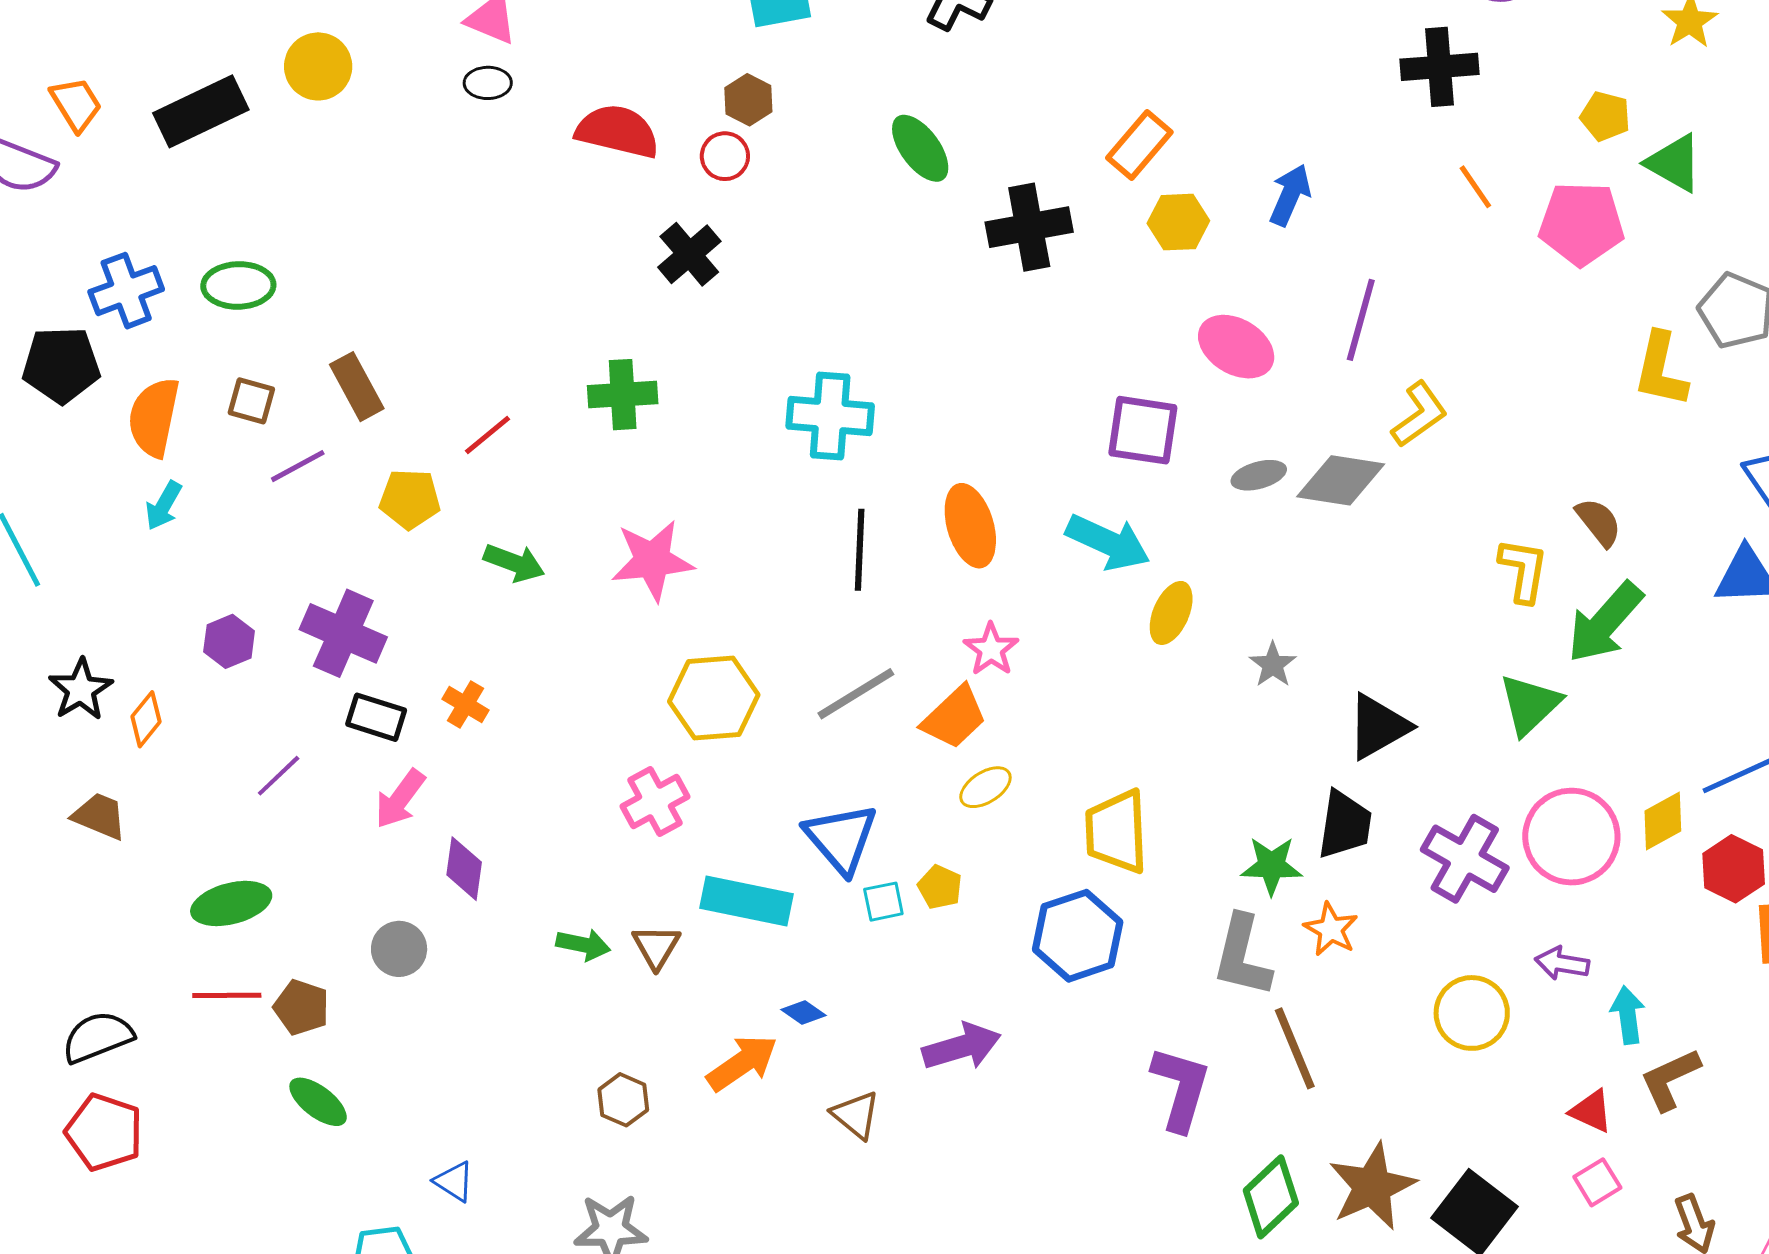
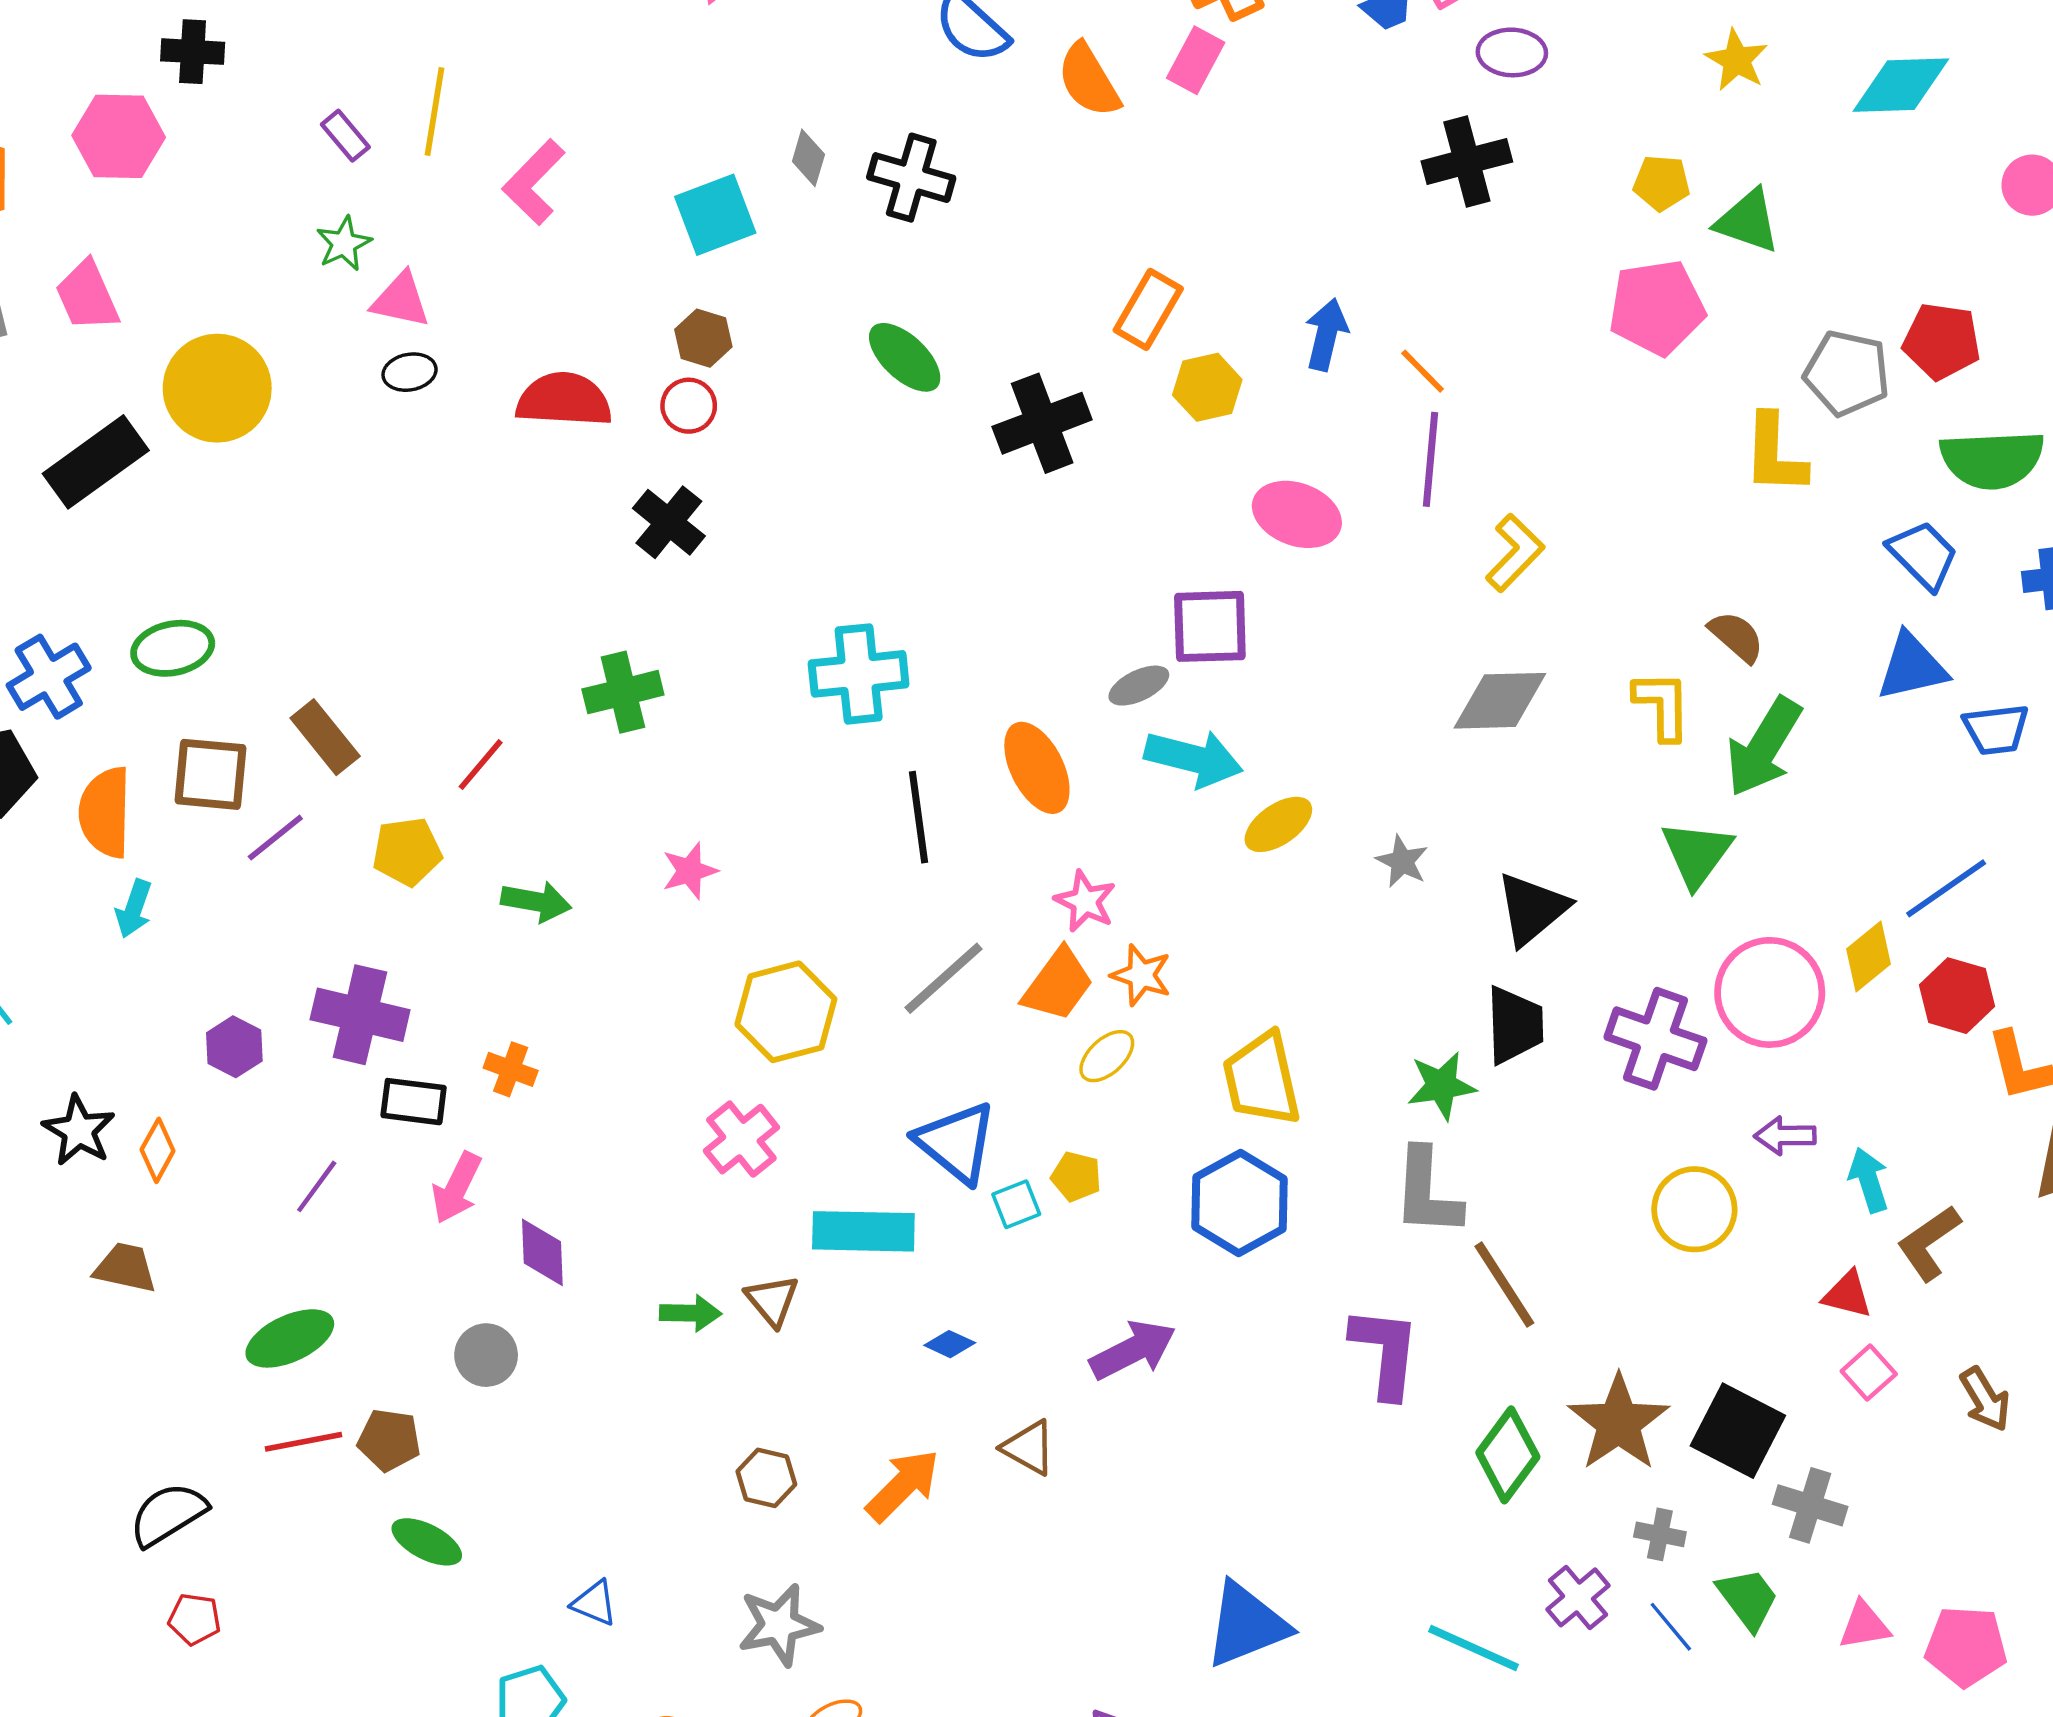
yellow circle: (318, 66) -> (217, 388), size x1.4
orange line: (1475, 187) -> (1423, 371), moved
brown square: (251, 401) -> (210, 774), size x1.5
gray ellipse: (1259, 475) -> (1139, 686), moved
gray diamond: (1341, 480) -> (1500, 701), moved
pink star: (652, 560) -> (690, 871), size x0.6
yellow ellipse: (1171, 613) -> (1278, 824), turned 42
orange star: (1331, 929) -> (1141, 975), moved
orange arrow: (742, 1063) -> (903, 1485), moved
red pentagon: (104, 1132) -> (195, 1619), size x0.6

